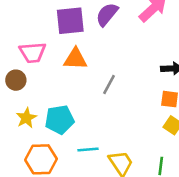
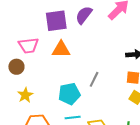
gray line: (109, 85) -> (94, 79), moved
cyan pentagon: (60, 120) -> (69, 94), moved

